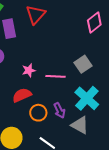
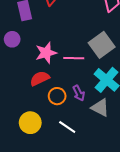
gray square: (83, 64) -> (102, 45), size x1.4
pink star: (29, 70) -> (46, 53), size x1.5

